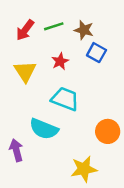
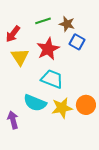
red arrow: (25, 30) -> (13, 34), moved
red star: (60, 61) -> (48, 49), size x1.6
yellow star: (84, 169) -> (62, 108), moved

